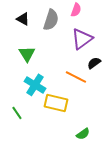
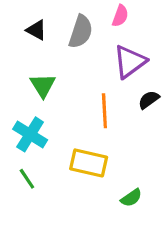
orange line: (76, 77) -> (104, 111), moved, turned 60
cyan cross: (35, 85) -> (30, 134), moved
green semicircle: (83, 134) -> (131, 198), moved

